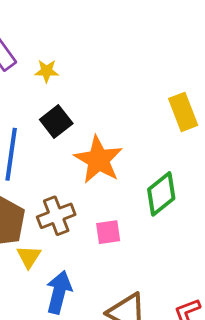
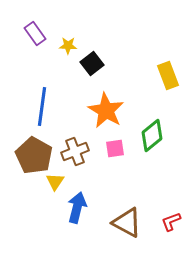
black square: (56, 122) -> (92, 64), moved
pink square: (108, 232) -> (115, 149), moved

